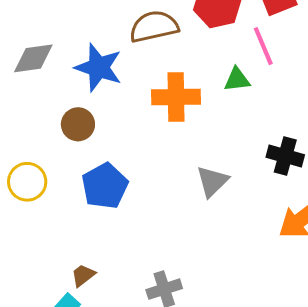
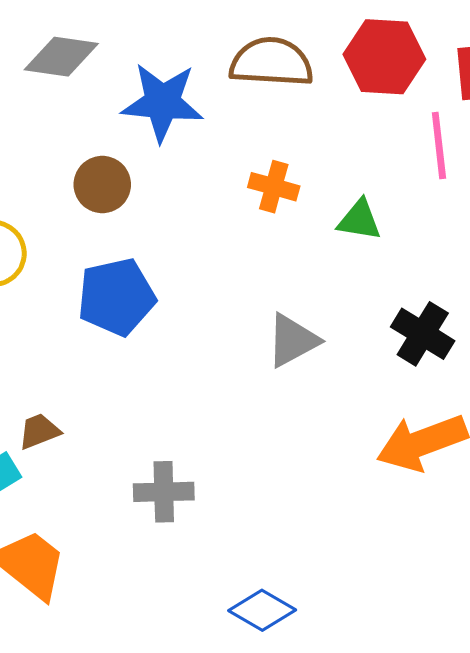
blue star: (99, 67) -> (162, 102), turned -30
green triangle: (237, 79) -> (359, 220), moved
orange cross: (176, 97) -> (274, 187), size x0.6

